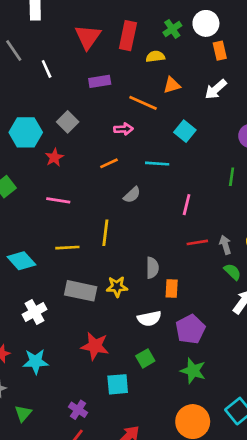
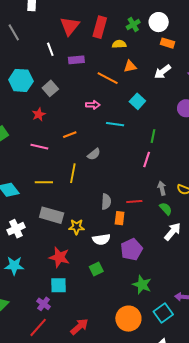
orange rectangle: (220, 51) -> (168, 43), turned -64
white line: (47, 69) -> (50, 49), moved
pink arrow: (123, 129) -> (93, 105), moved
cyan hexagon: (26, 132) -> (21, 80), moved
orange line: (109, 163) -> (70, 135), moved
green line: (232, 177) -> (153, 136), moved
gray semicircle: (132, 195) -> (94, 154), moved
pink line: (187, 205) -> (147, 160), moved
red line: (197, 242) -> (134, 202), moved
yellow star: (117, 287) -> (76, 227), moved
green star: (193, 371) -> (142, 285), moved
cyan square: (118, 384) -> (58, 285), moved

